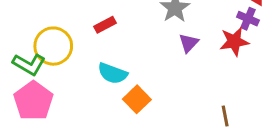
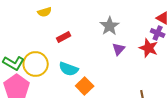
red star: (234, 41) -> (149, 48), turned 30
yellow circle: (53, 46) -> (36, 64), moved

